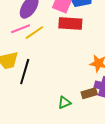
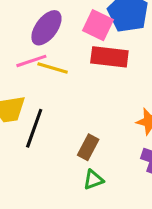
yellow line: (34, 33) -> (53, 68), turned 48
brown rectangle: (89, 93) -> (88, 147), moved, turned -49

